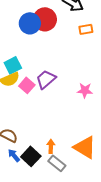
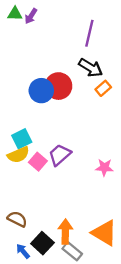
orange rectangle: (86, 29) -> (103, 88), moved, turned -32
orange arrow: (51, 146) -> (65, 232), size x1.5
blue arrow: (14, 155) -> (23, 251), moved

